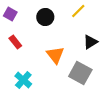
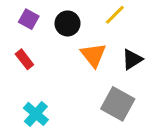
purple square: (10, 14) -> (29, 19), moved
orange triangle: (55, 55) -> (93, 55), moved

